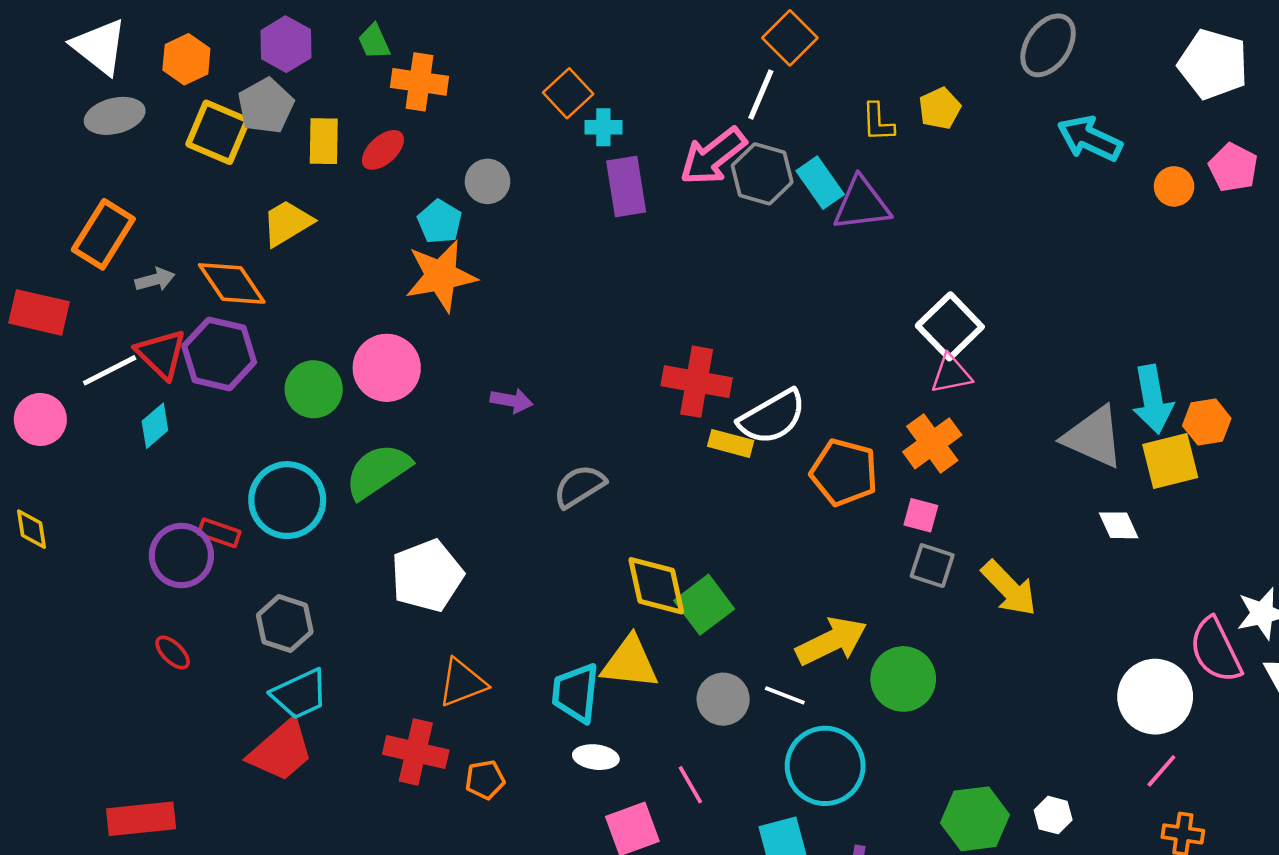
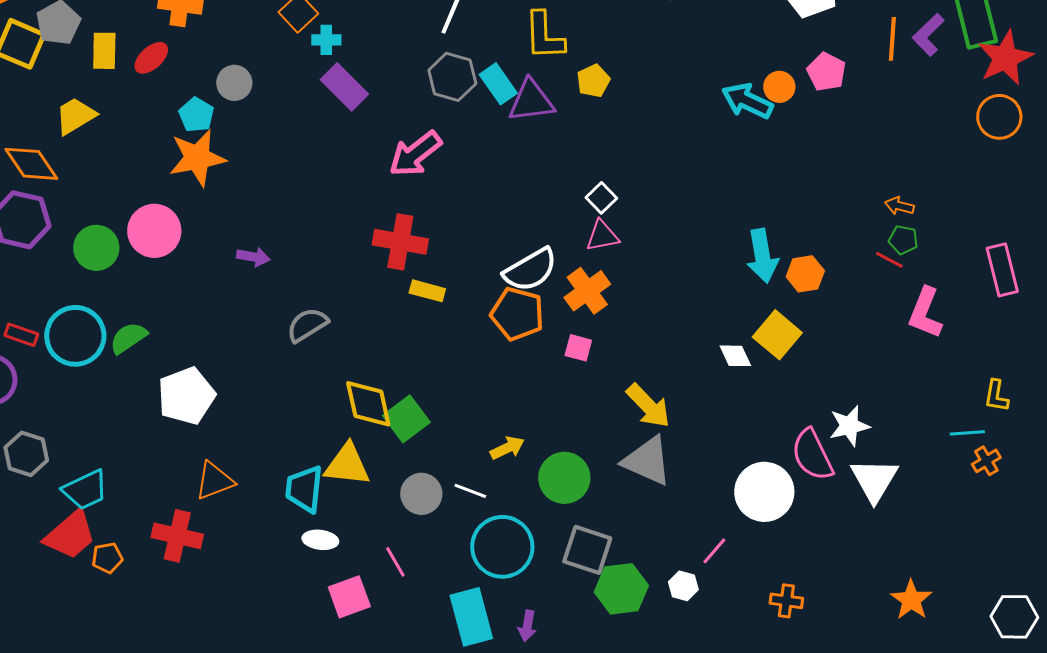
yellow pentagon: (940, 108) -> (593, 81), moved
yellow L-shape: (878, 122) -> (544, 36), size x1.6
cyan arrow: (1090, 139) -> (747, 101), moved
pink arrow: (713, 156) -> (415, 154), moved
purple rectangle: (626, 186) -> (344, 87), turned -36
white square: (950, 326) -> (601, 198), size x0.6
white semicircle: (772, 417) -> (530, 270), moved
gray triangle: (1093, 437) -> (647, 461), moved
yellow square: (1170, 461) -> (777, 335), moved, turned -36
green semicircle: (378, 471) -> (128, 338), moved, size x0.7
red rectangle: (219, 533) -> (21, 335), moved
gray square: (932, 566) -> (587, 550), moved, size x1.4
gray hexagon: (285, 624) -> (26, 454), moved
yellow arrow: (831, 641) -> (507, 448), size x0.6
pink line: (1161, 771) -> (714, 551), moved
orange pentagon: (485, 780) -> (107, 558), moved

